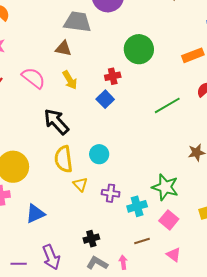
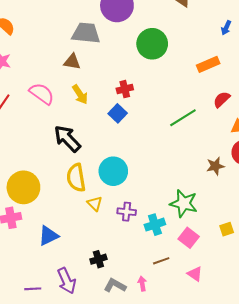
green circle: (139, 49) -> (152, 44), moved
cyan circle: (99, 154) -> (113, 171), size x1.4
black cross: (91, 239) -> (98, 259), moved

